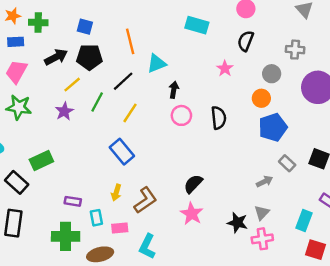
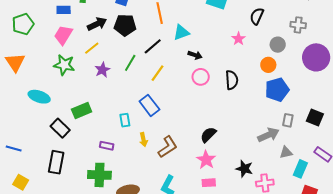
yellow line: (72, 85) -> (92, 48), moved
black arrow: (174, 90) -> (195, 55), turned 96
gray rectangle: (287, 163) -> (288, 120), turned 56
gray arrow: (264, 181) -> (268, 135), size x1.5
yellow arrow: (116, 193) -> (143, 140), turned -32
gray triangle: (262, 213) -> (286, 152), moved, turned 32
cyan rectangle: (96, 218) -> (125, 120), moved
pink rectangle: (120, 228) -> (209, 183), moved

